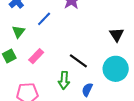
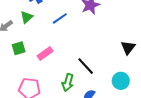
green triangle: (18, 32) -> (27, 17), moved
cyan circle: (116, 69) -> (121, 81), size x0.7

